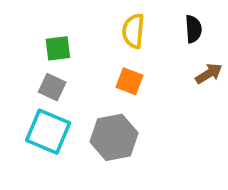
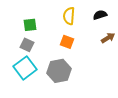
black semicircle: (193, 29) -> (100, 15), turned -104
cyan square: (48, 132) -> (25, 68), turned 30

